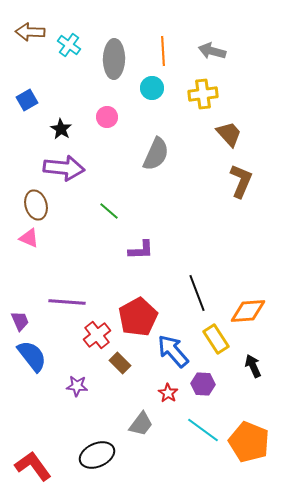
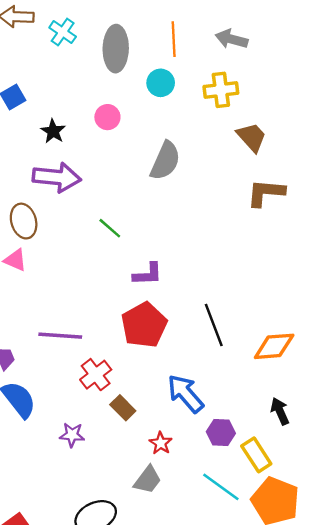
brown L-shape: (241, 181) -> (266, 193), turned -108
red pentagon: (138, 317) -> (144, 325), moved
yellow rectangle: (216, 339) -> (256, 455), moved
red star: (168, 393) -> (161, 443), moved

